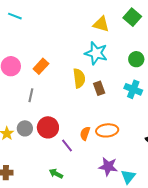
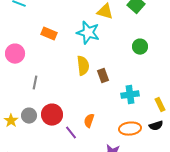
cyan star: (96, 53) -> (88, 33), moved
orange rectangle: (41, 66) -> (49, 34), moved, turned 70
cyan cross: (133, 89) -> (130, 95), moved, turned -30
orange ellipse: (107, 130) -> (130, 129), moved

